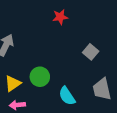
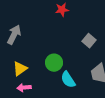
green circle: (40, 77) -> (54, 63), moved

